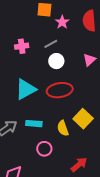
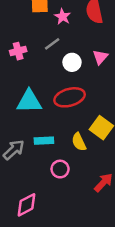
white circle: (56, 61) -> (72, 62), moved
cyan triangle: (26, 89) -> (29, 101), turned 35

